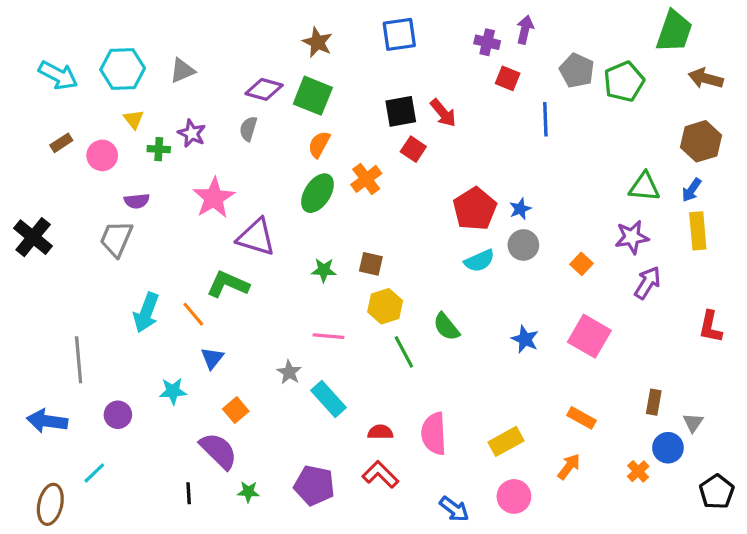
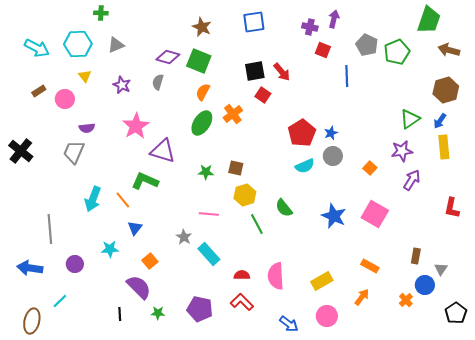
green cross: (159, 149) -> (101, 13), moved
green triangle: (644, 187) -> (410, 119), turned -40
blue star: (525, 339) -> (334, 216), size x1.4

